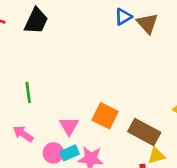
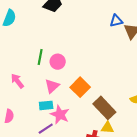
green line: (28, 92) -> (40, 57), moved
pink circle: (53, 153) -> (58, 62), moved

